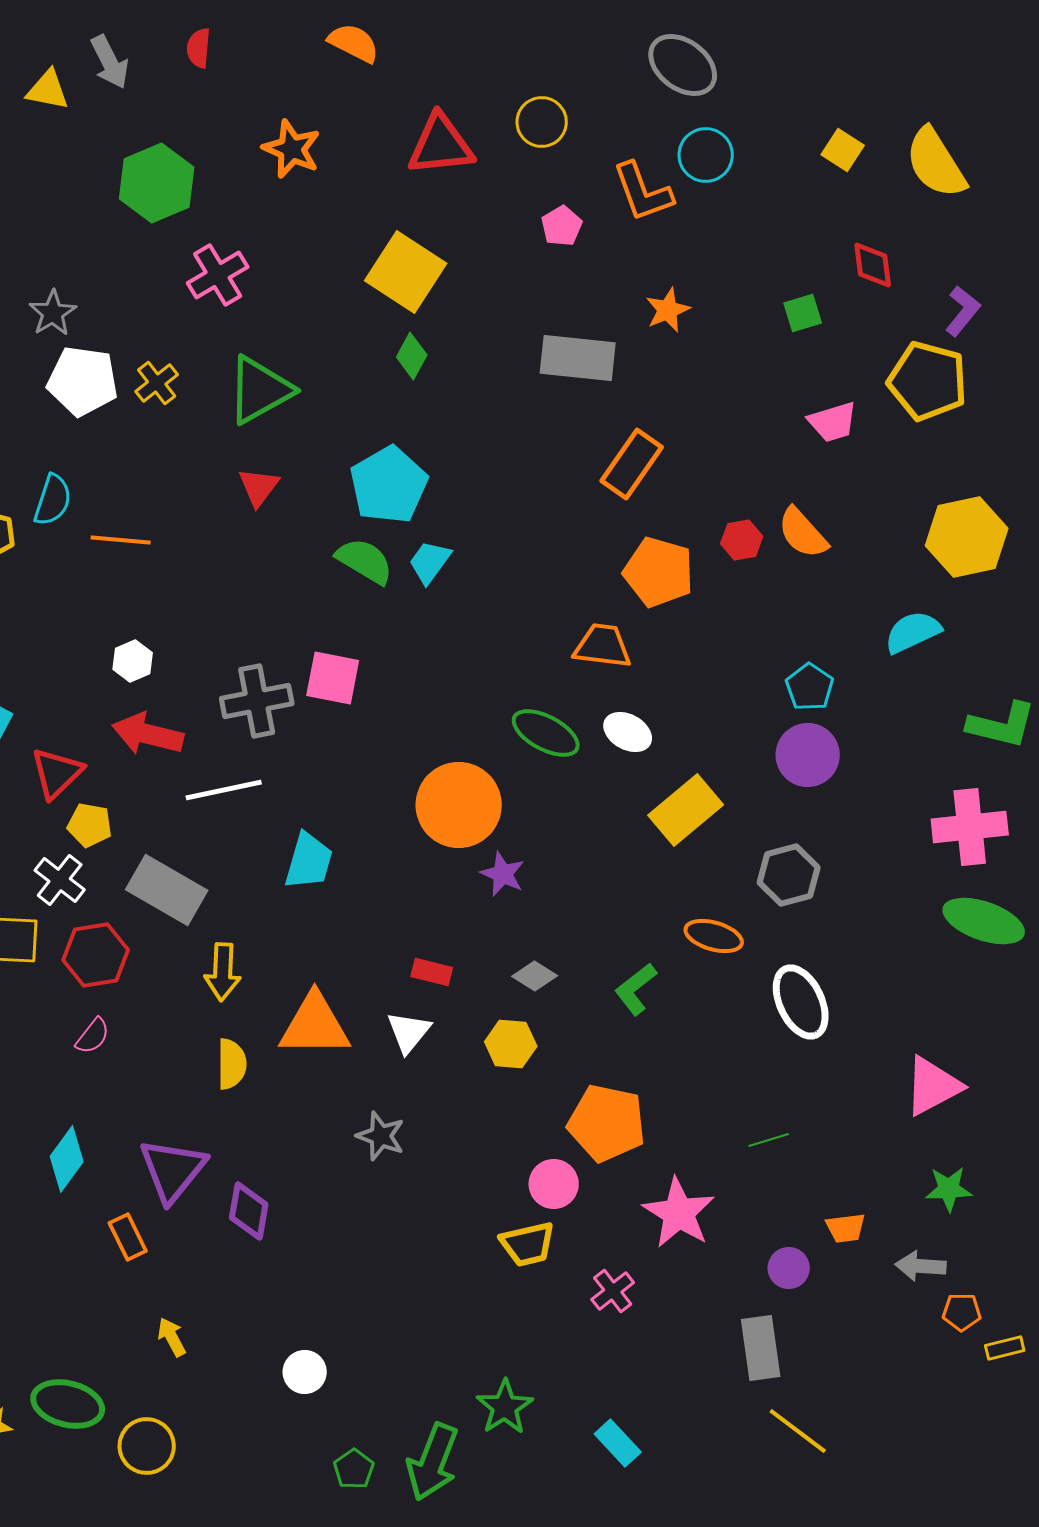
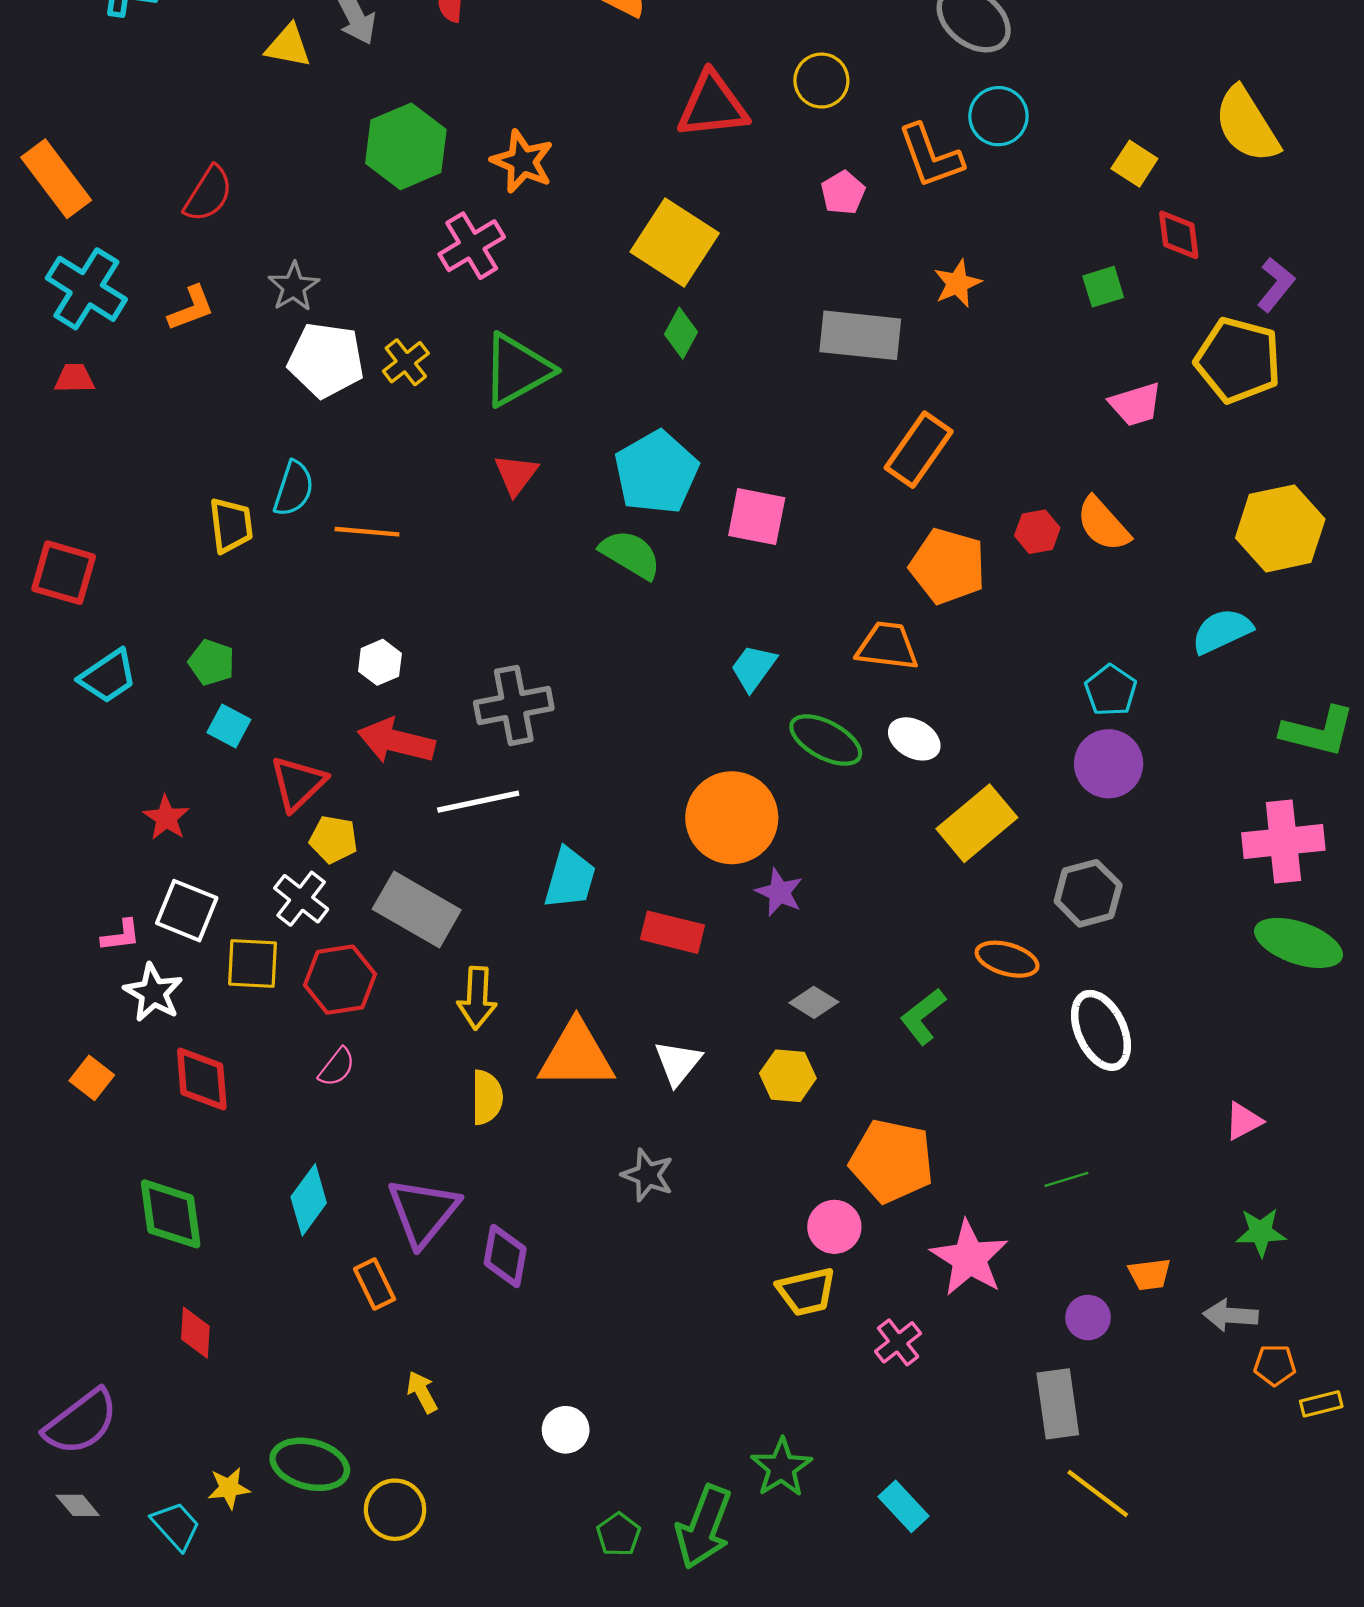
orange star: (292, 149) -> (522, 161), moved
yellow square: (843, 150) -> (1134, 164), moved
cyan trapezoid: (430, 562) -> (753, 668), moved
pink square: (333, 678) -> (757, 517), moved
red rectangle: (432, 972) -> (672, 932), moved, size x1.4
pink triangle: (933, 1086) -> (1243, 1121), size x0.6

